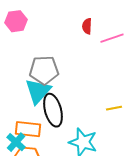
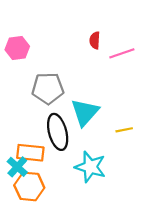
pink hexagon: (16, 21) -> (17, 48), moved
cyan triangle: (38, 91) -> (85, 112), moved

